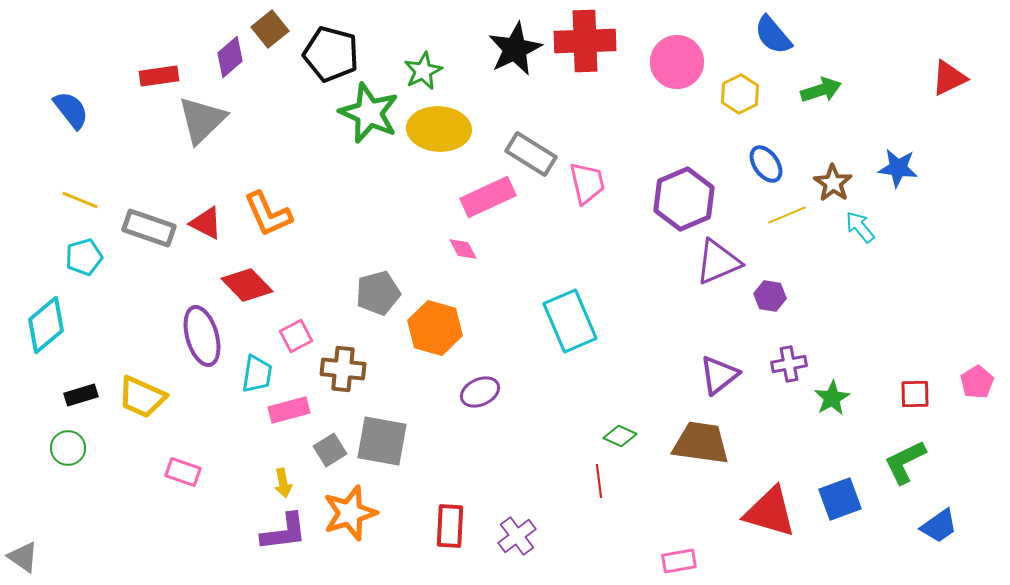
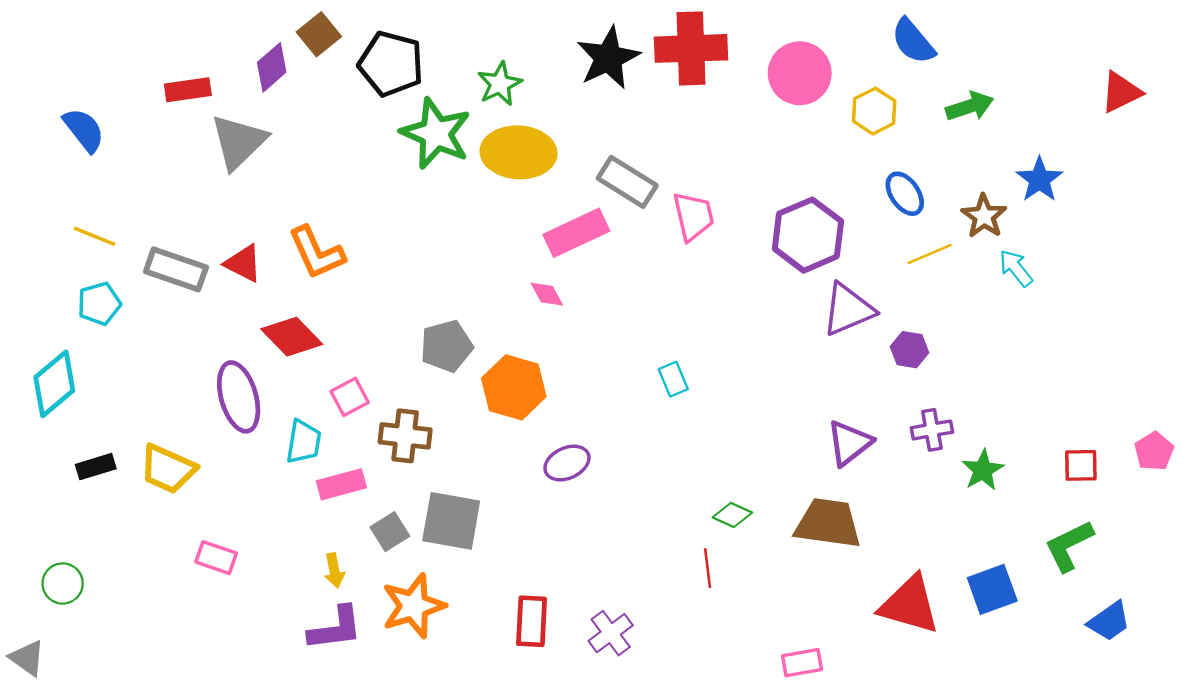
blue star: (898, 168) -> (1039, 180), moved, turned 30
cyan rectangle: (570, 321) -> (673, 379), size x0.5
green circle: (68, 448) -> (63, 584), moved

